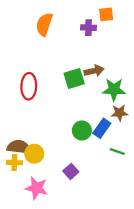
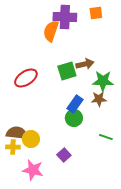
orange semicircle: (44, 24) -> (51, 31), moved
purple cross: (88, 28) -> (65, 17), moved, size x1.6
red ellipse: (29, 86) -> (26, 78), turned 55
brown star: (119, 113) -> (99, 99), moved
blue rectangle: (102, 128) -> (75, 104), moved

